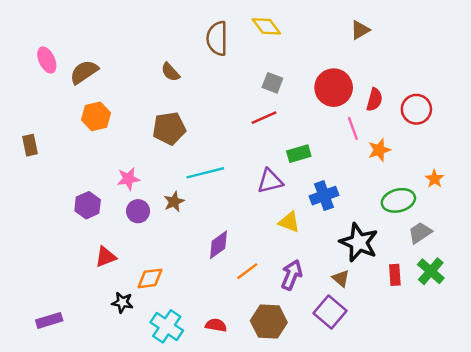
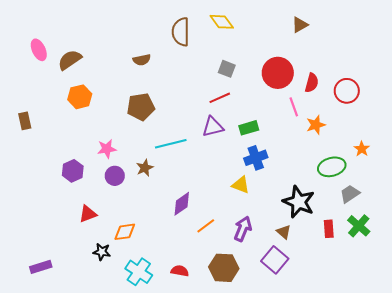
brown semicircle: (170, 72) -> (142, 60), turned -60
purple triangle: (270, 181) -> (213, 127), moved
blue cross: (324, 196) -> (256, 158), moved

